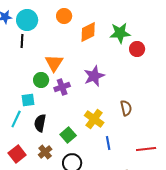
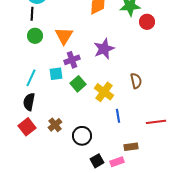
green circle: (41, 80) -> (35, 36), moved
cyan square: (28, 100) -> (56, 74), moved
cyan line: (16, 119) -> (31, 78), moved
black semicircle: (40, 123) -> (29, 102), moved
green square: (68, 135) -> (78, 84), moved

